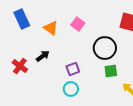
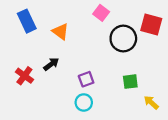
pink square: (78, 24) -> (101, 13), moved
black circle: (105, 48) -> (123, 39), moved

